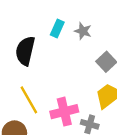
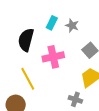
pink cross: (64, 112) -> (53, 57), moved

